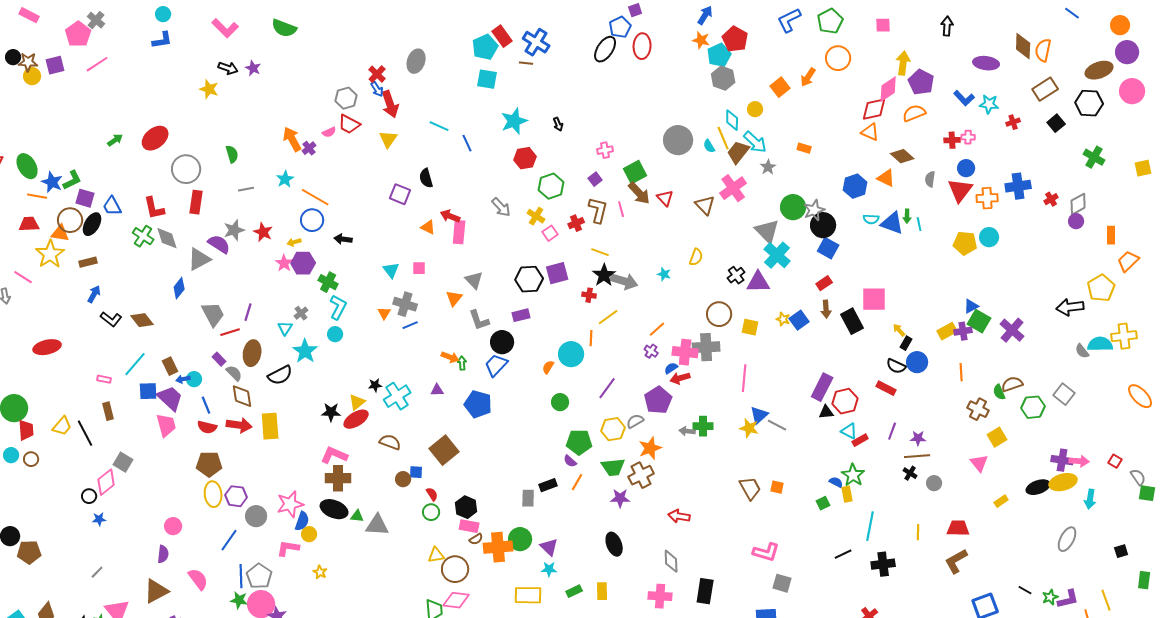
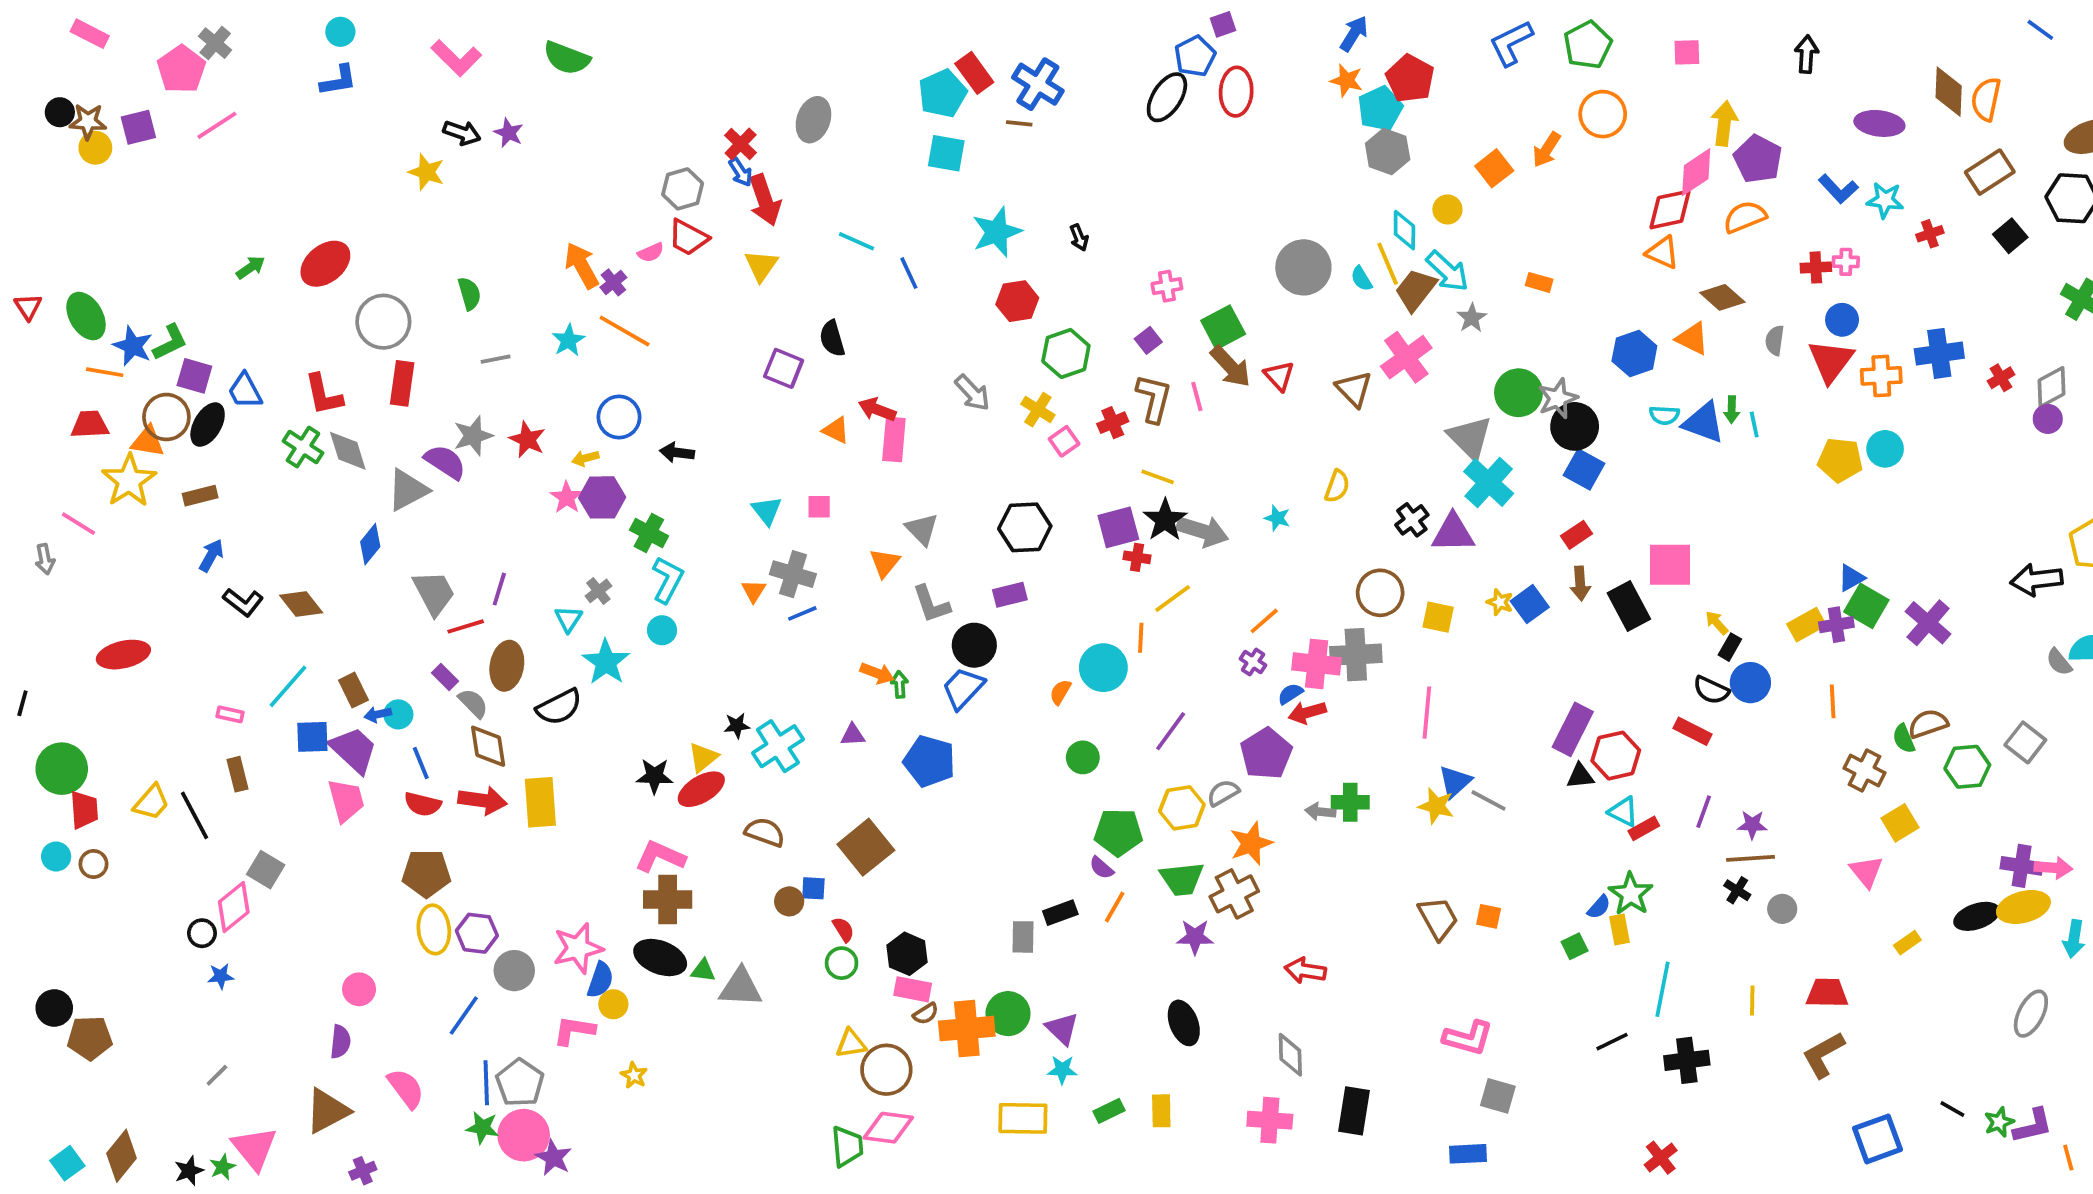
orange line: (315, 197) -> (625, 331), moved
purple square: (557, 273) -> (1118, 527), moved
blue semicircle: (836, 482) -> (1599, 907), turned 104

